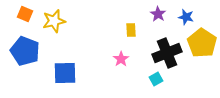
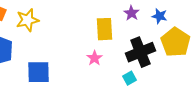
yellow rectangle: (131, 30) -> (104, 29), size x1.6

